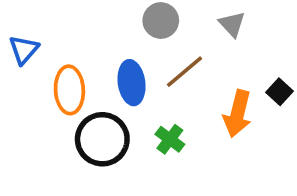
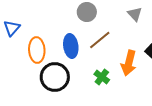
gray triangle: (232, 24) -> (135, 14), moved
green cross: (170, 139) -> (102, 77), moved

